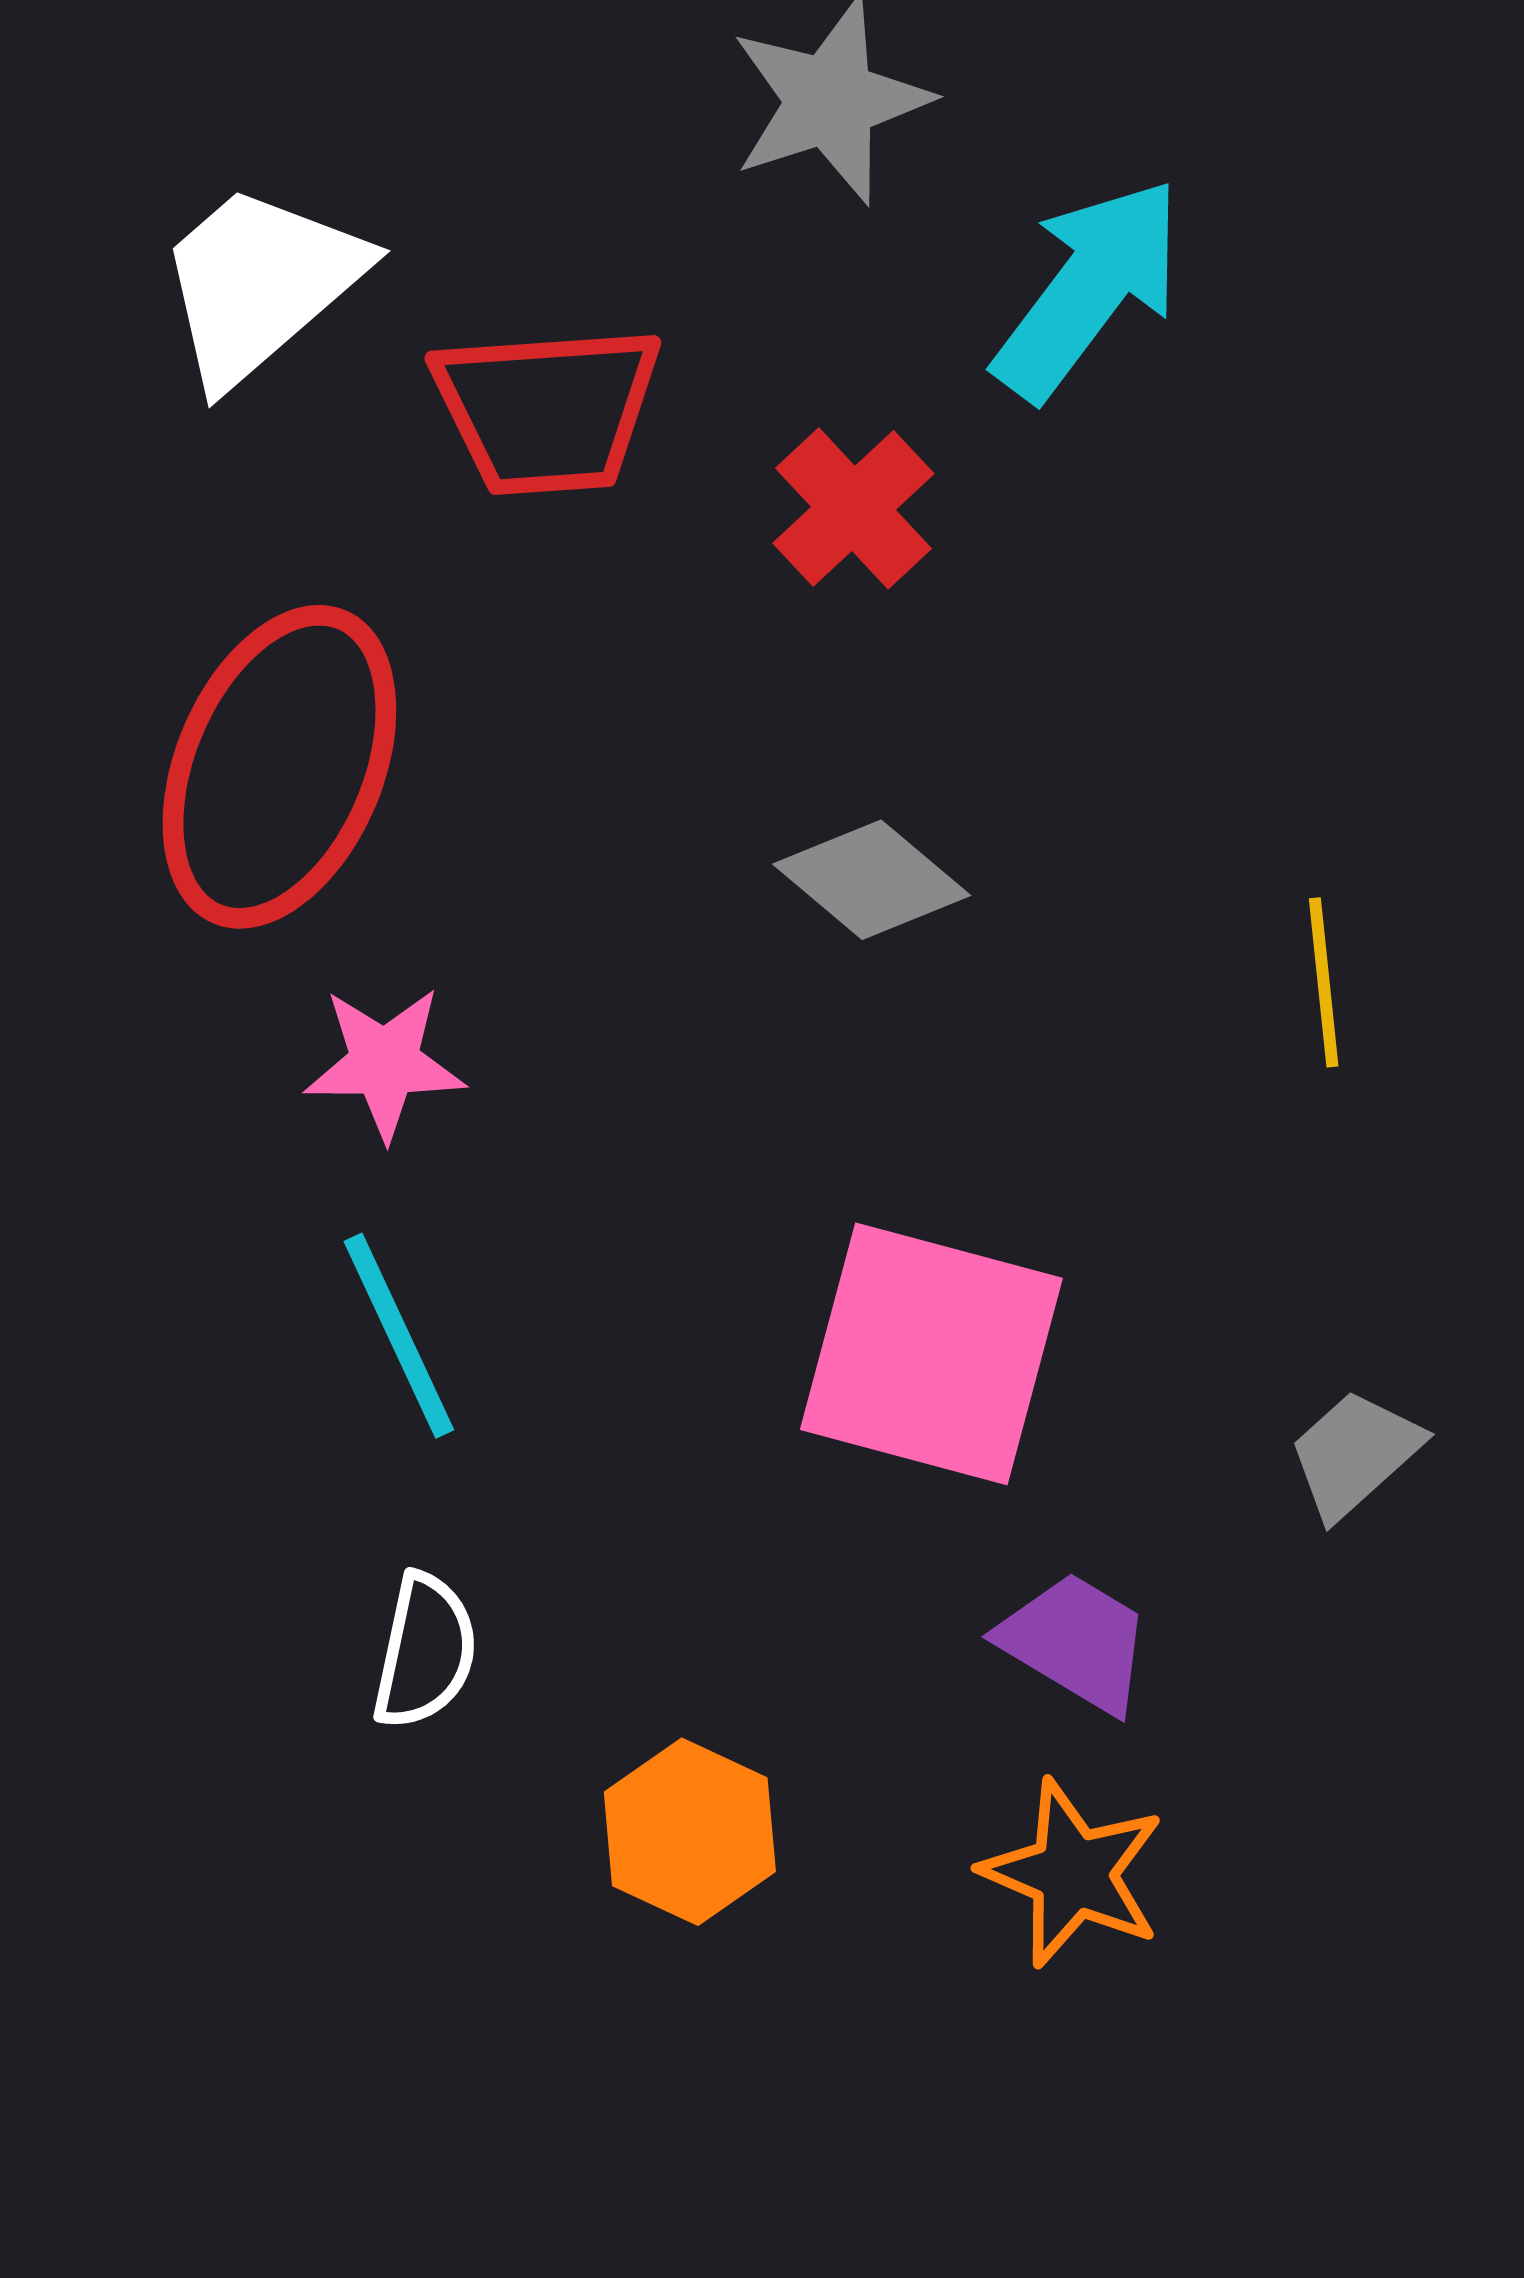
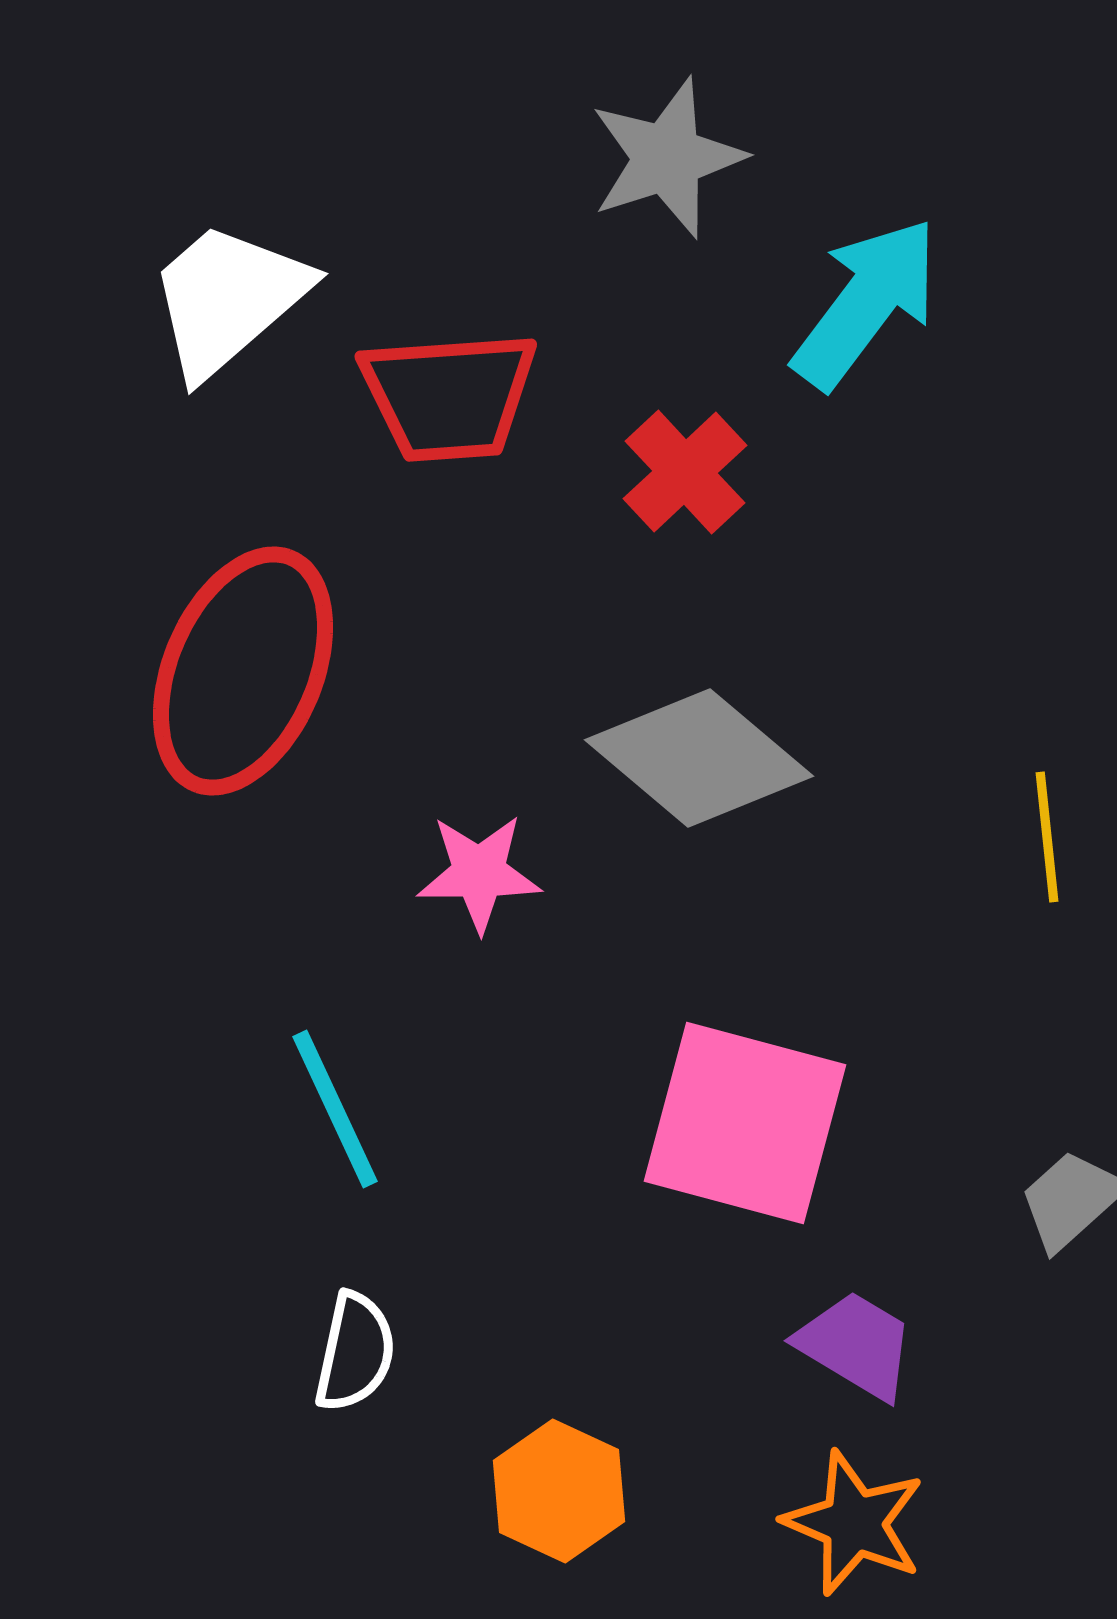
gray diamond: (872, 880) -> (699, 758), size x1.5
pink star: (385, 1063) -> (479, 873), moved

